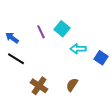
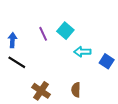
blue arrow: (12, 38) -> (13, 40), turned 56
brown semicircle: (72, 85) -> (76, 90), turned -32

